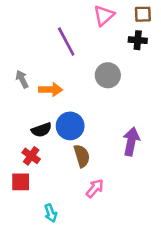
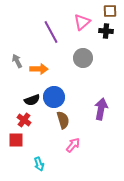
pink triangle: (104, 15) -> (82, 22), moved

